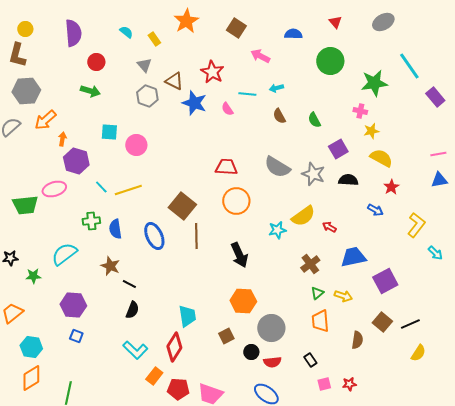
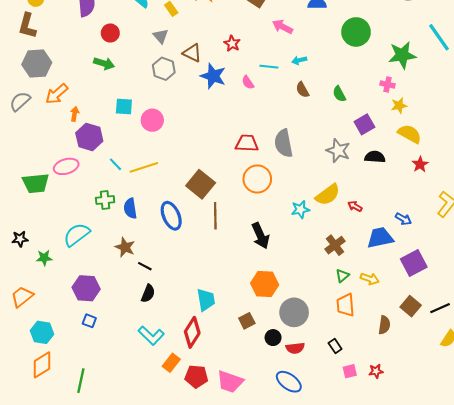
red star: (212, 72) -> (232, 44), size x0.7
gray semicircle: (277, 167) -> (284, 143), moved, turned 48
blue arrow: (375, 210) -> (403, 219), moved

